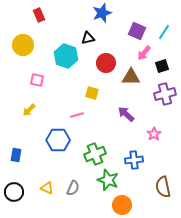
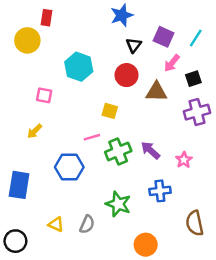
red rectangle: (39, 15) -> (46, 18), turned 32
black triangle: (88, 38) -> (134, 45), moved, turned -40
yellow circle: (23, 45) -> (27, 40), moved
purple arrow: (126, 114) -> (150, 150), moved
green cross: (95, 154) -> (118, 151), moved
blue rectangle: (16, 155) -> (19, 185), size x1.6
green star: (108, 180) -> (118, 204), moved
black circle: (14, 192) -> (15, 241), moved

